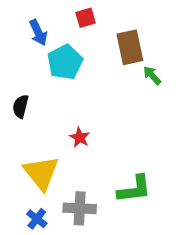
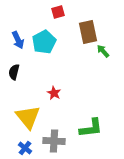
blue arrow: (38, 33) -> (18, 40), moved

